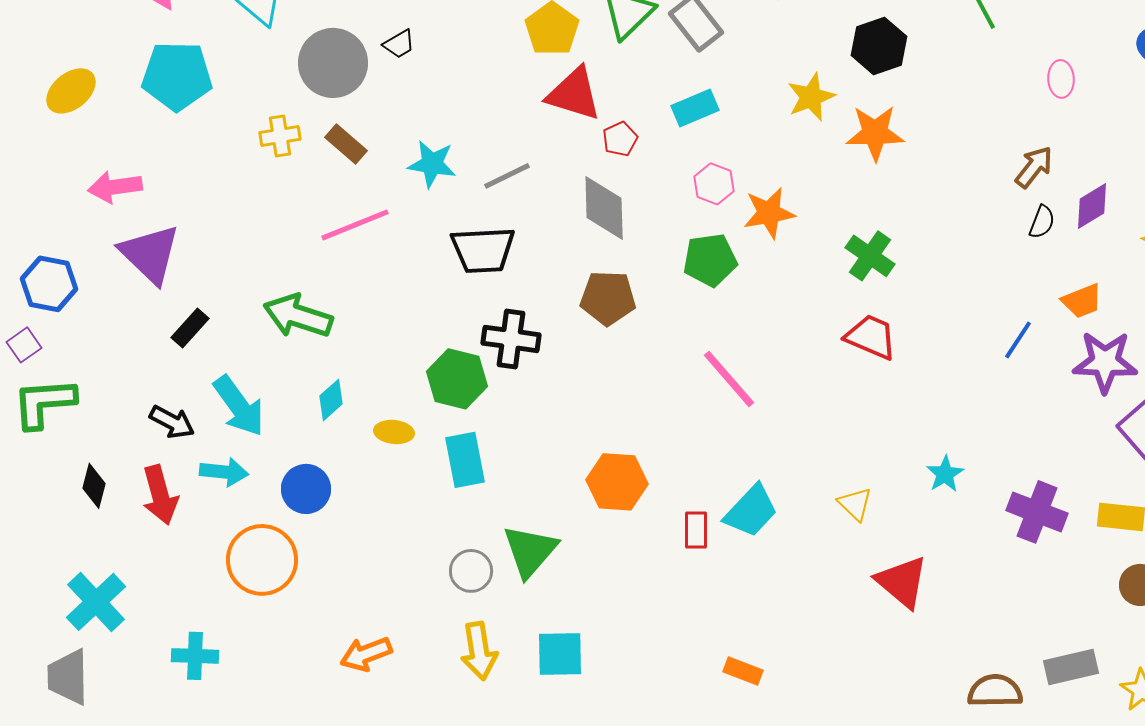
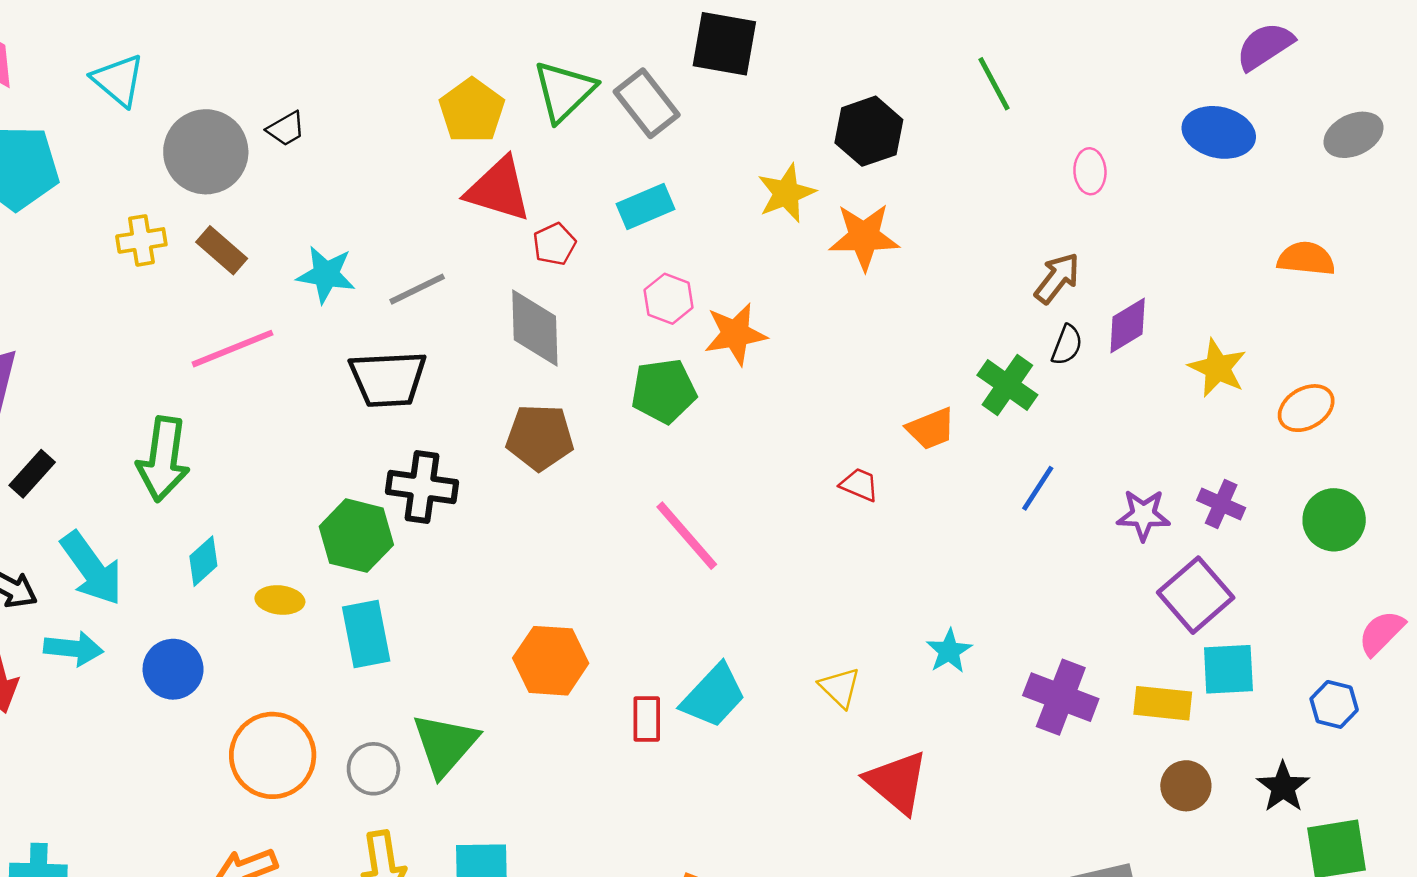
green cross: (870, 256) -> (1007, 385), moved
orange trapezoid: (1082, 301) -> (931, 429), moved
green arrow: (298, 316) -> (163, 459), turned -100
red trapezoid: (871, 337) -> (859, 485), size x0.6
purple star: (1105, 362) -> (1143, 515), size x0.7
orange circle: (262, 560) -> (273, 755), moved

